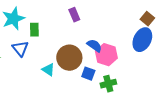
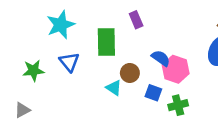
green rectangle: (34, 30) -> (106, 42), moved, size x1.6
brown circle: (69, 58) -> (130, 73), size x0.6
cyan triangle: (48, 70) -> (114, 88), moved

